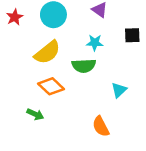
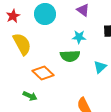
yellow semicircle: (47, 52) -> (22, 44), moved, turned -80
cyan triangle: (119, 90) -> (100, 67), moved

